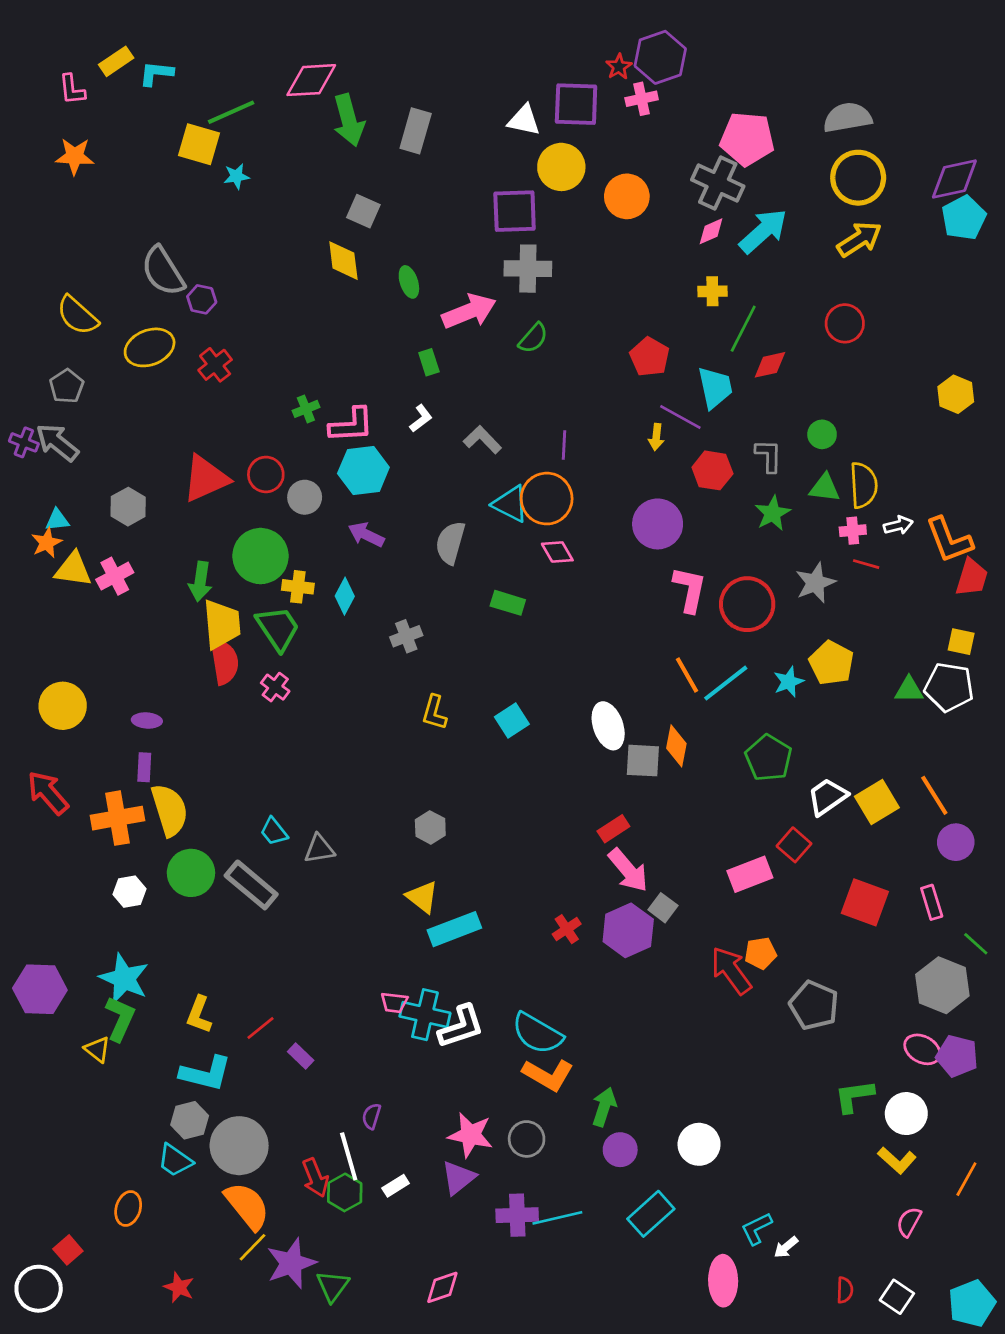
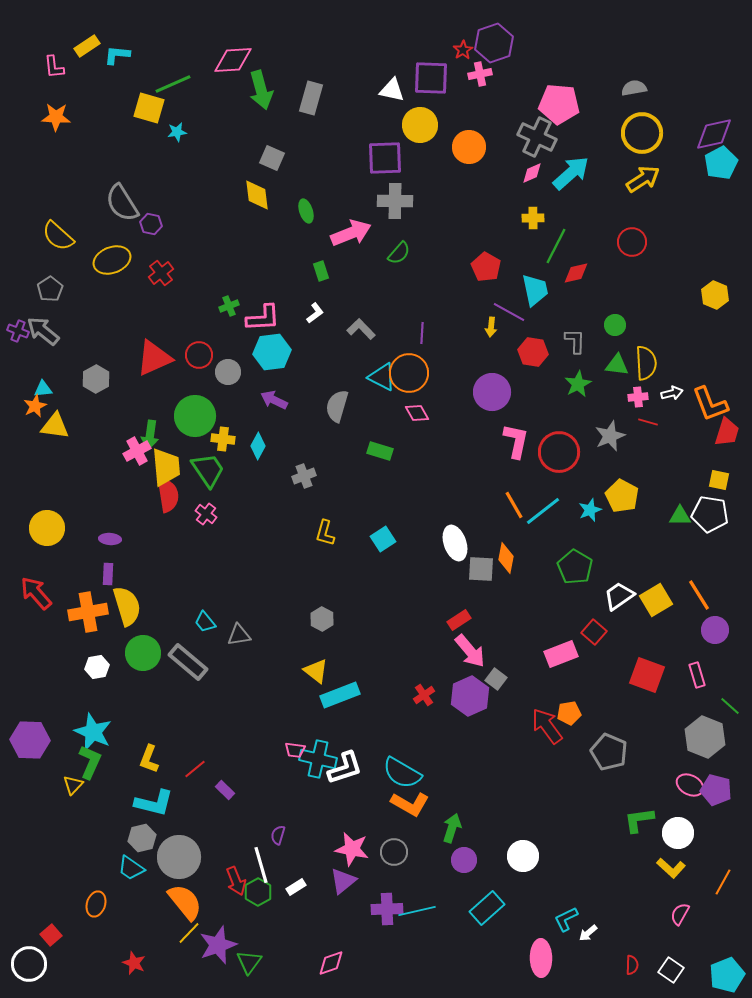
gray semicircle: (847, 117) -> (634, 88), size x0.7
pink cross: (115, 576) -> (137, 451), moved
yellow triangle: (97, 1049) -> (73, 785), turned 35

